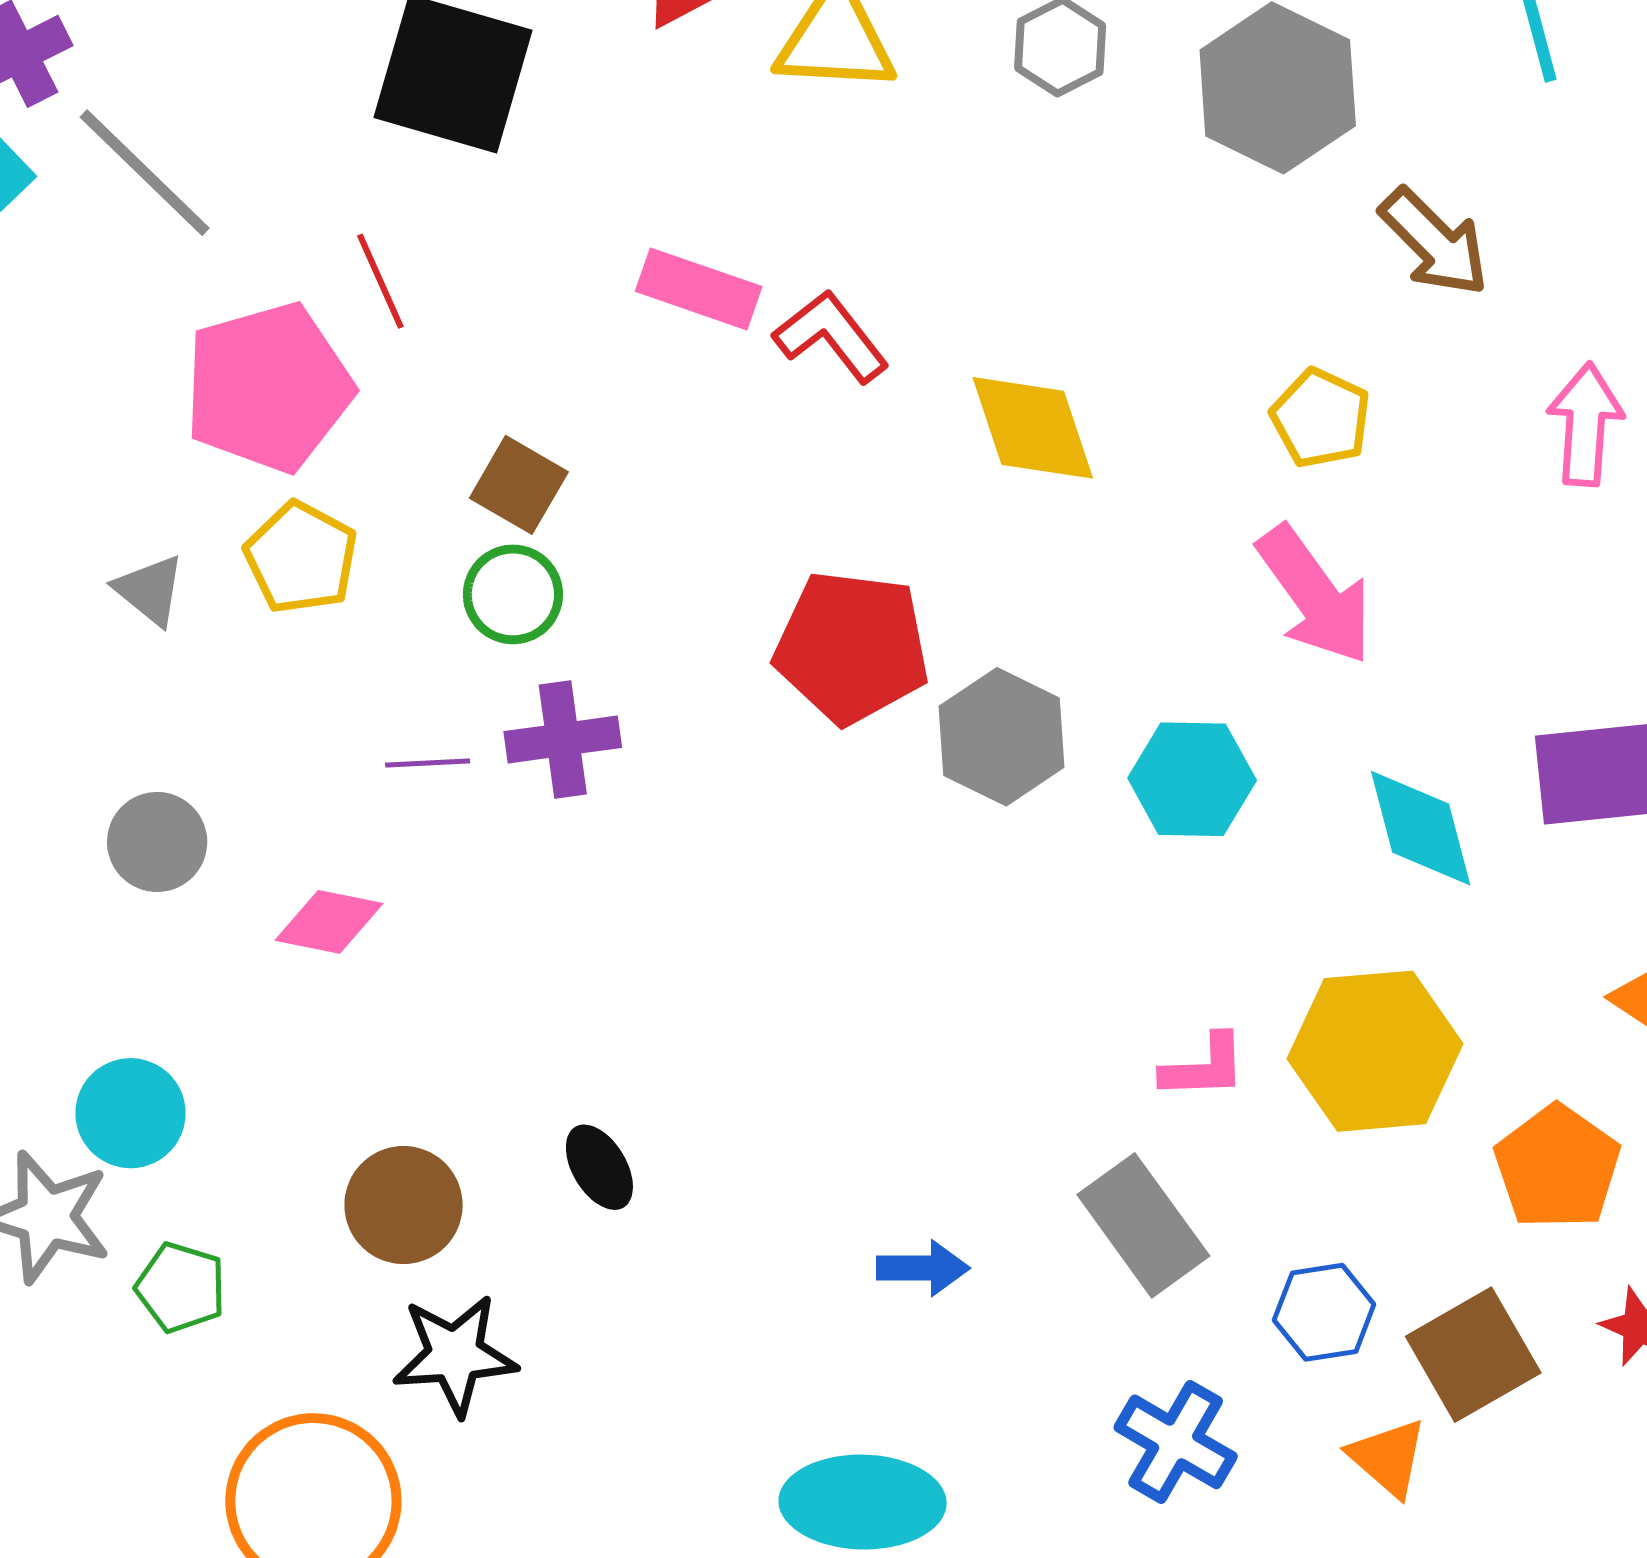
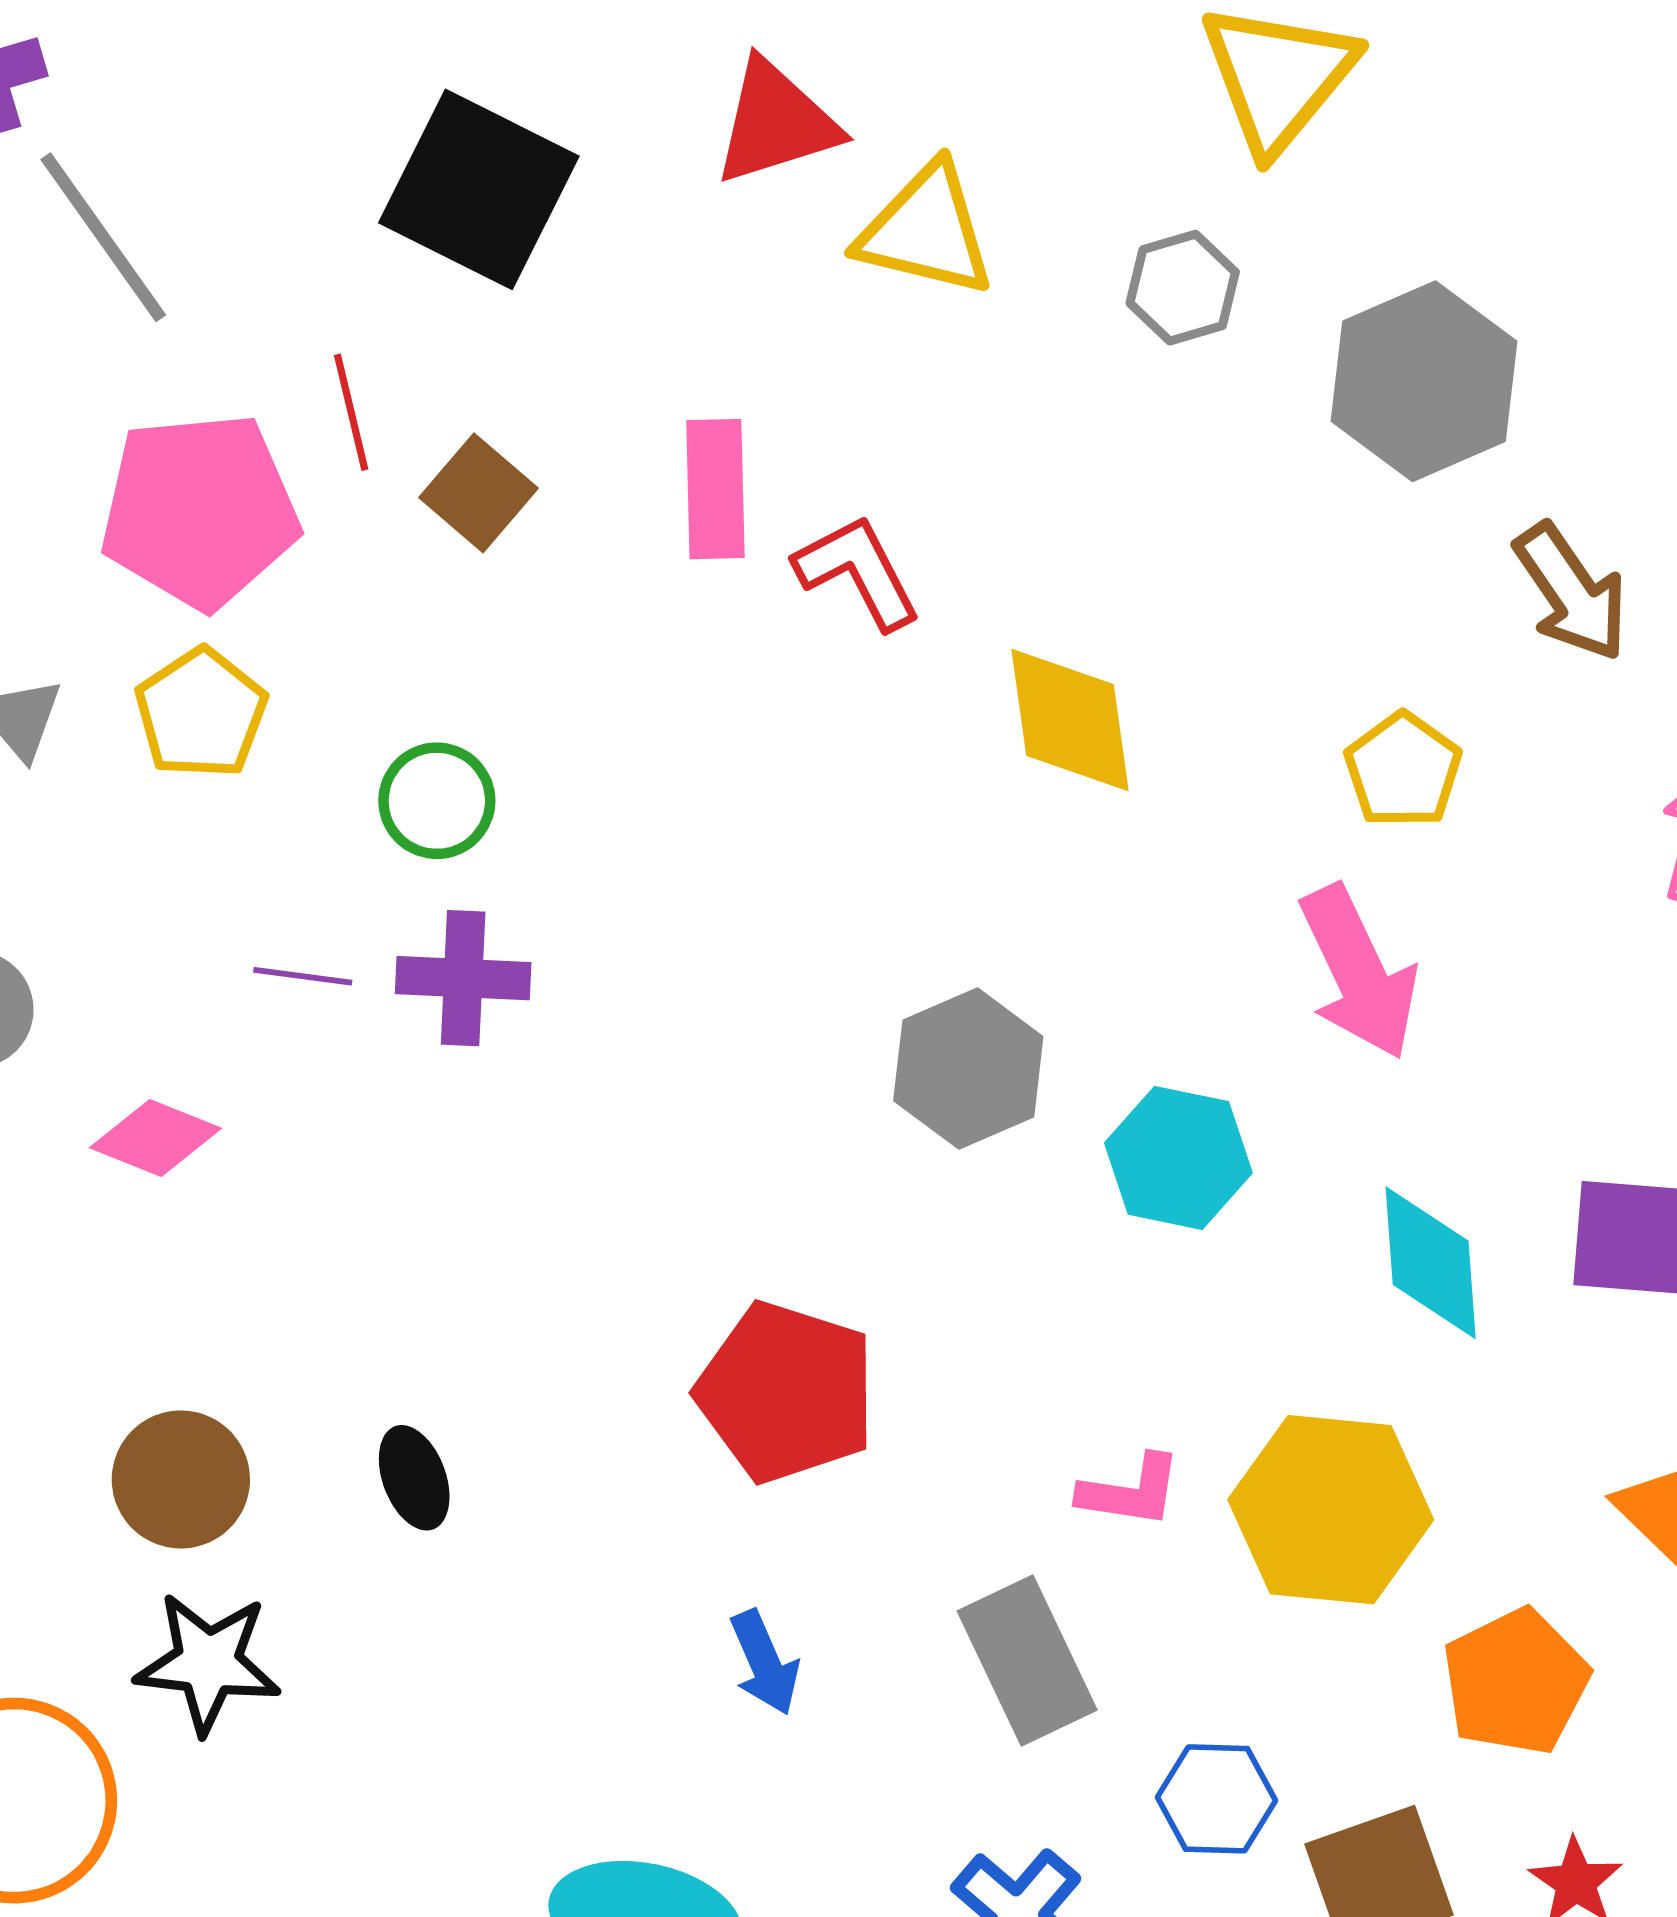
pink rectangle: (699, 289) -> (715, 489), turned 59
brown square: (519, 485) -> (478, 493), moved
red pentagon: (852, 647) -> (786, 1392), moved
blue arrow: (923, 1268) -> (765, 1663), turned 56

